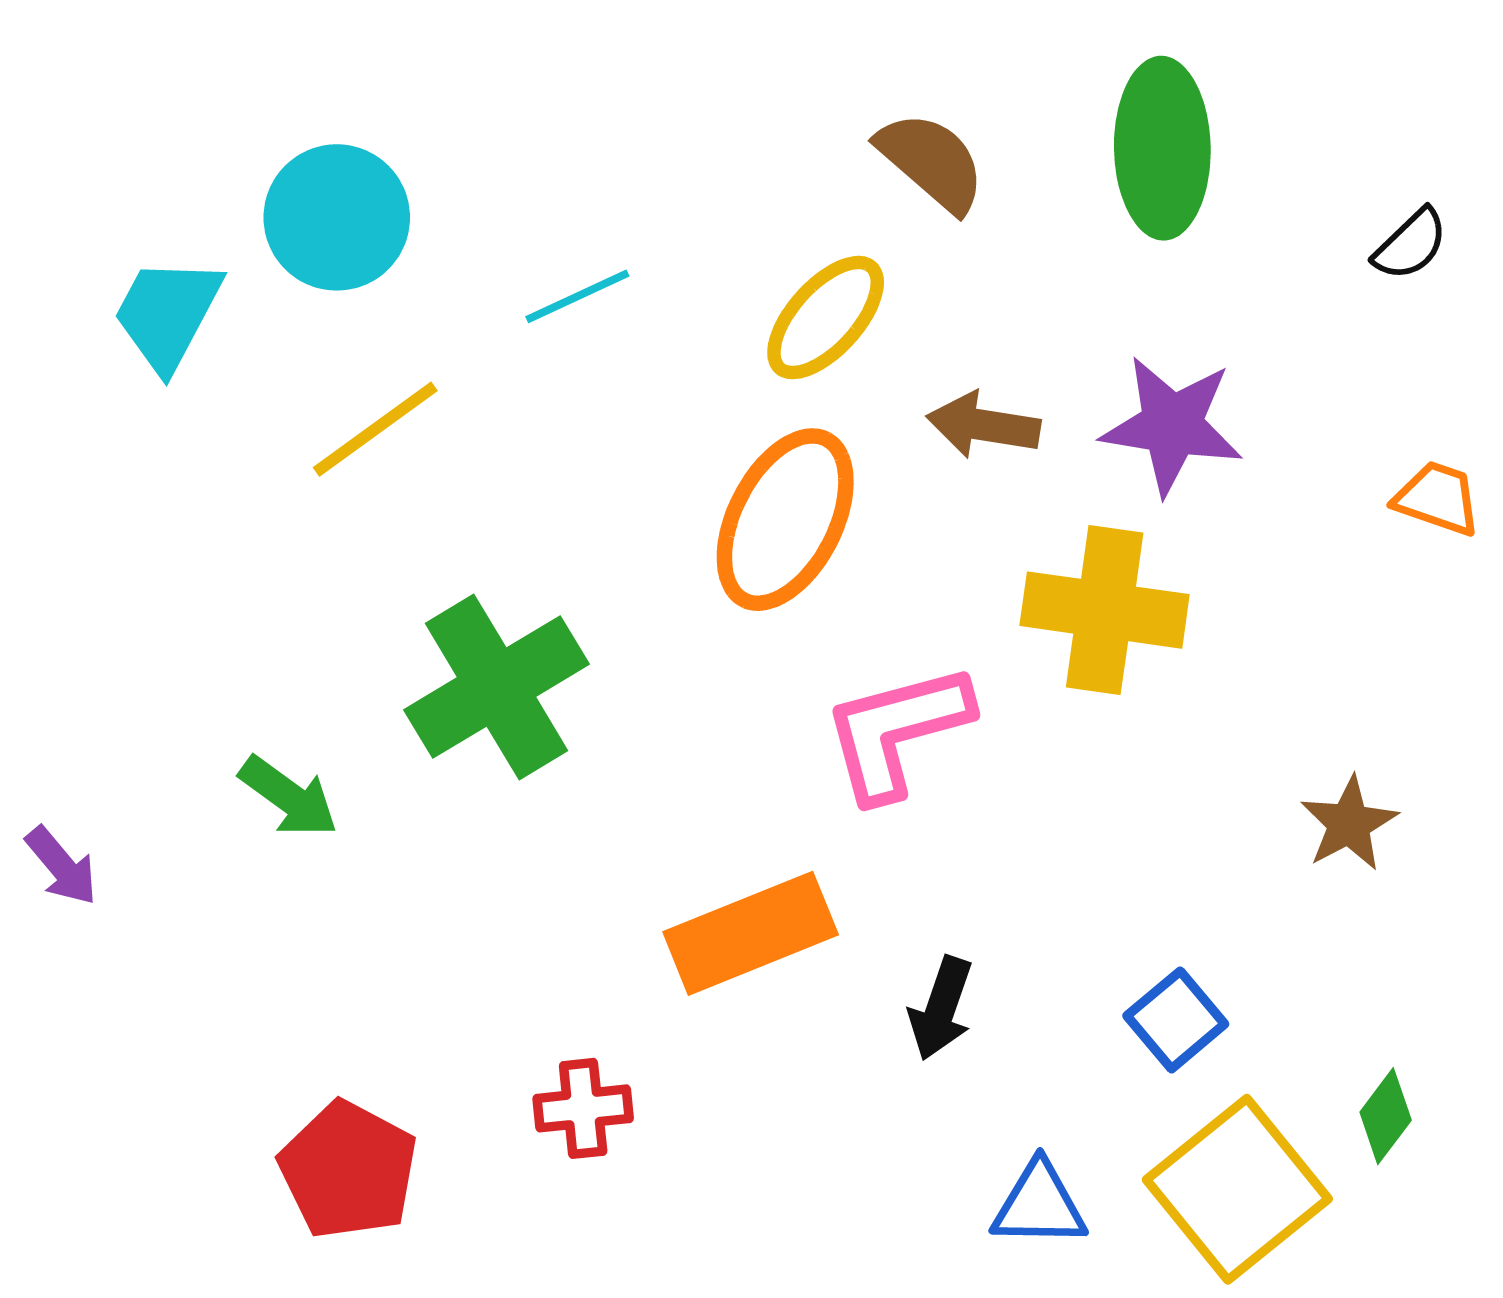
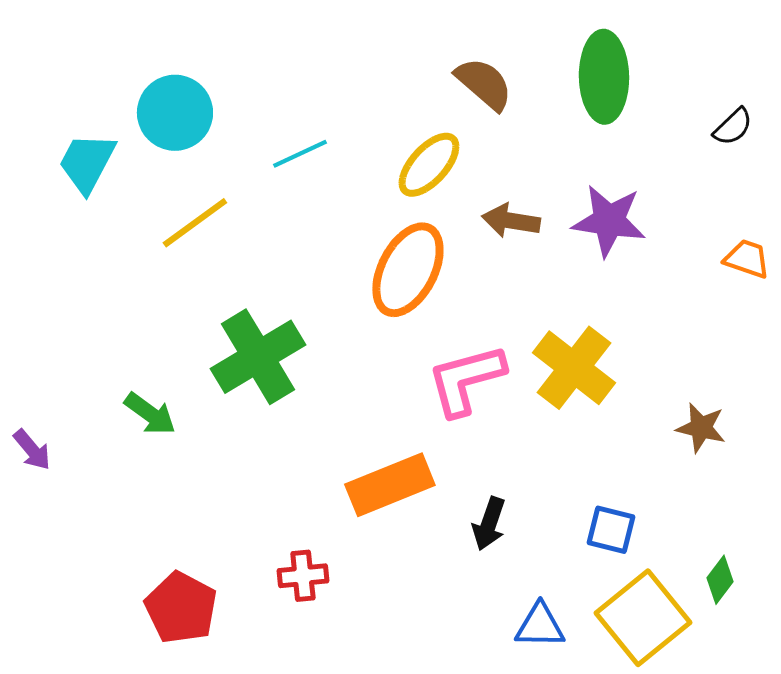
yellow cross: (1105, 610) -> (574, 368), moved, turned 30
brown star: (1349, 824) -> (701, 428), turned -30
blue square: (1176, 1020) -> (611, 530), turned -36

